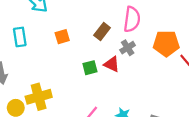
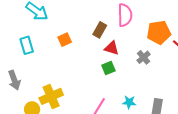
gray cross: (128, 48) -> (144, 57), moved
red triangle: (112, 64) -> (112, 48), moved
green square: (90, 68) -> (108, 68), moved

